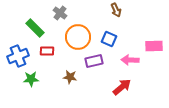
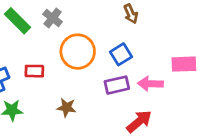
green rectangle: (35, 28) -> (18, 21), moved
blue square: (109, 39) -> (121, 54), turned 35
purple rectangle: (94, 61) -> (117, 85), moved

